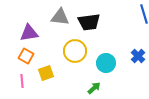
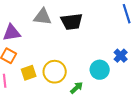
yellow circle: (75, 51) -> (55, 72), moved
cyan circle: (106, 63) -> (100, 70), moved

